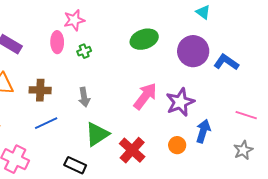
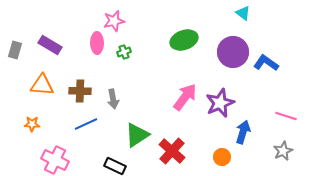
gray arrow: (84, 97) -> (113, 99), moved
orange circle: (177, 145) -> (222, 157), moved

